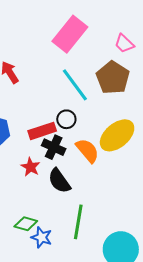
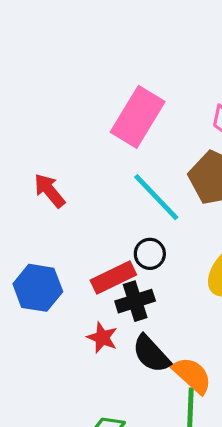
black cross: (54, 147) -> (135, 301), turned -35
orange semicircle: (87, 151) -> (192, 375), moved

